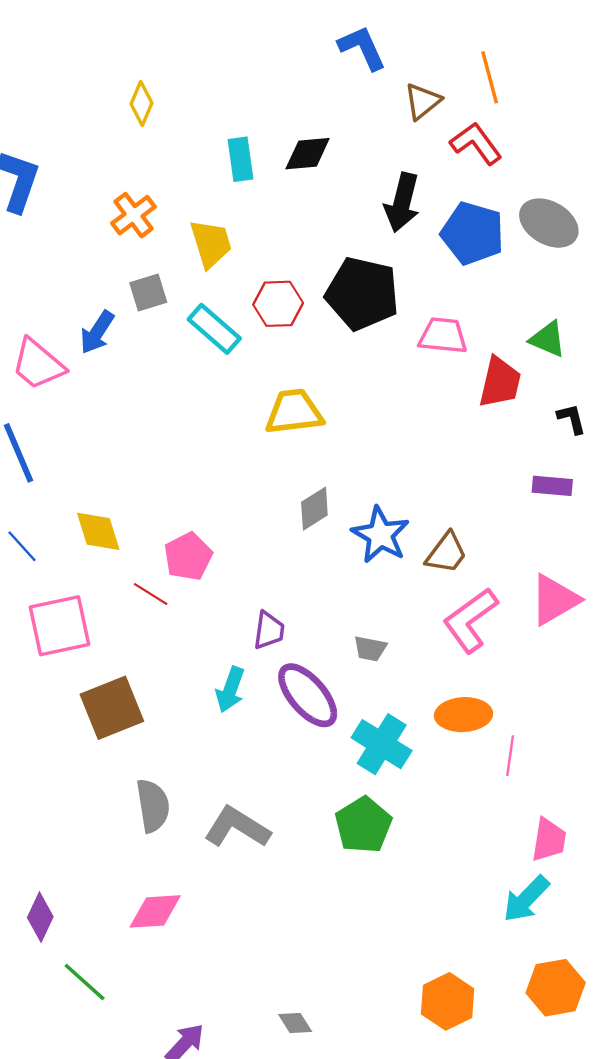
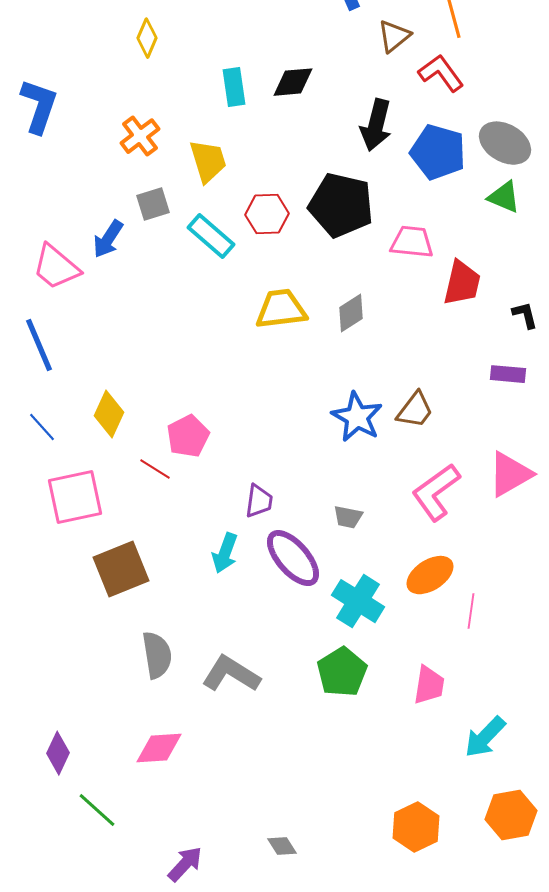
green triangle: (548, 339) -> (504, 197), moved
gray diamond: (314, 509) -> (351, 313), moved
yellow diamond: (98, 531) -> (109, 414), turned 42
brown trapezoid: (446, 553) -> (415, 410), moved
orange ellipse: (464, 715) -> (430, 575), turned -30
pink trapezoid: (549, 840) -> (429, 685), moved

